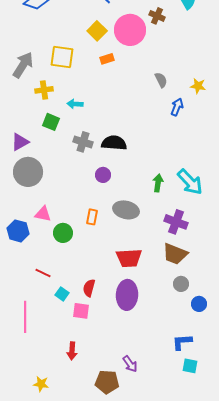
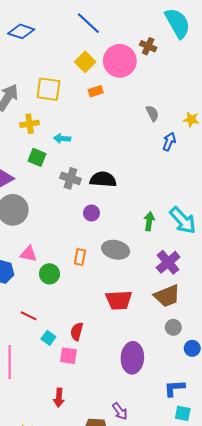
purple cross: (176, 222) -> (168, 262), turned 30
brown trapezoid: (175, 254) -> (167, 296), turned -44
purple ellipse: (127, 295) -> (132, 358), moved

